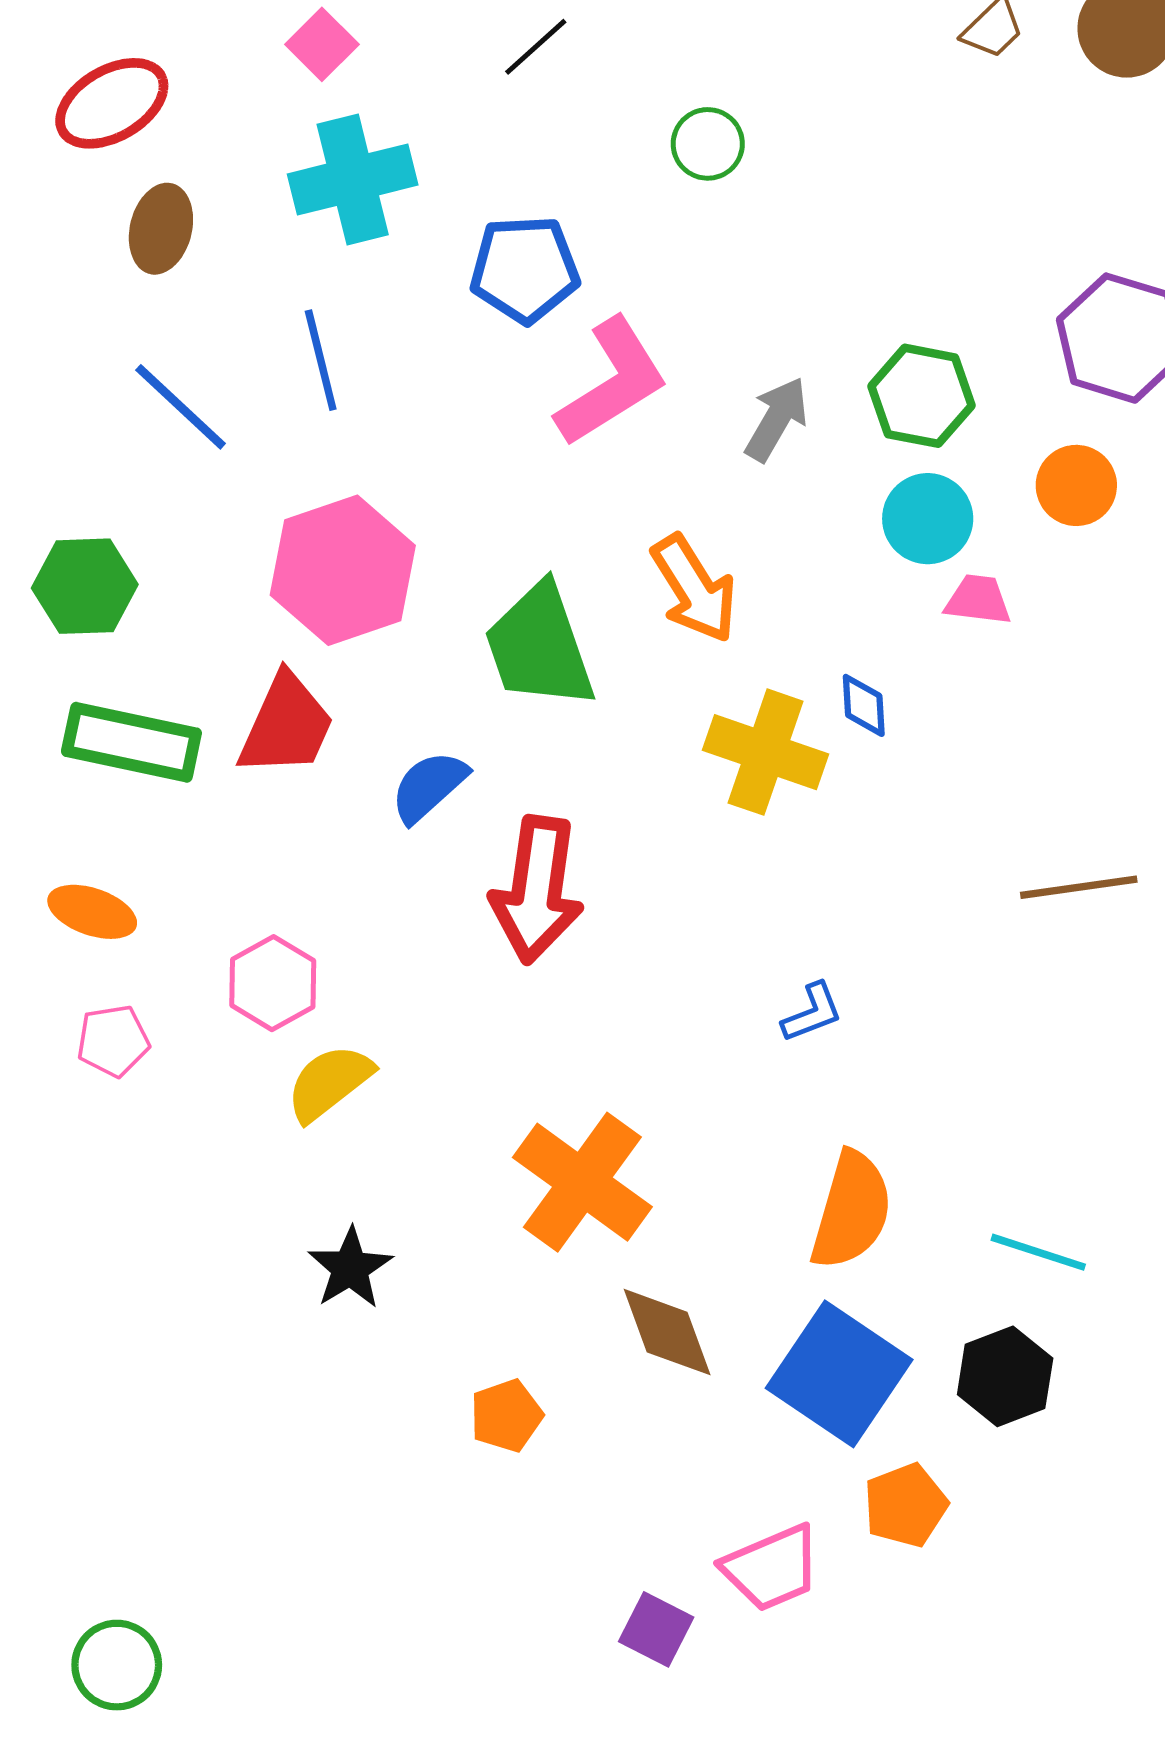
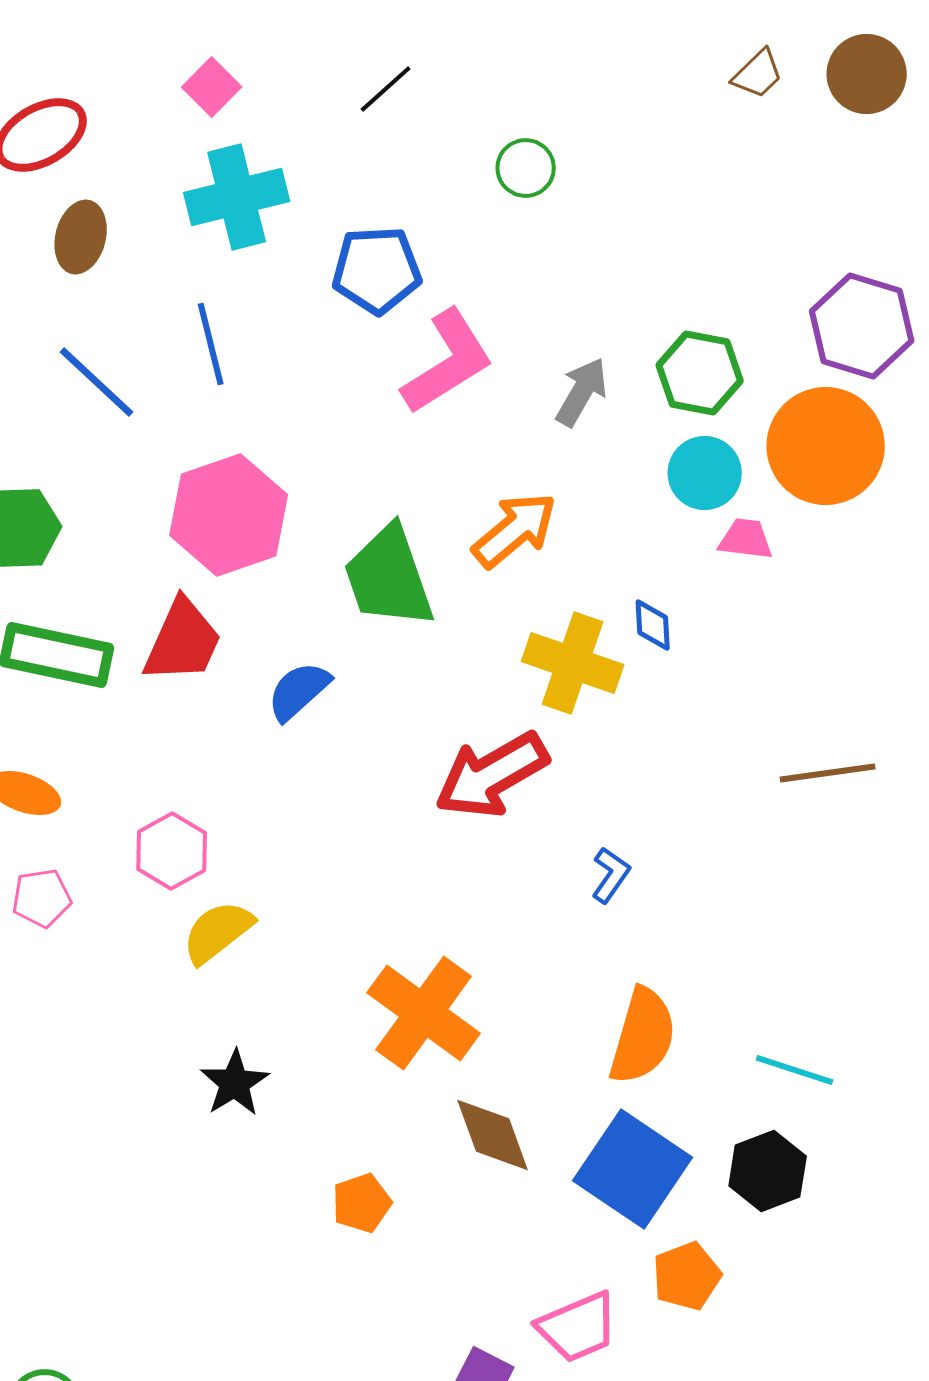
orange circle: (1076, 485) -> (826, 446), size x1.8
orange arrow: (694, 589) -> (515, 530), turned -98
red arrow: (537, 890) -> (492, 775), moved, turned 52
blue L-shape: (812, 1013) -> (611, 875), turned -34

